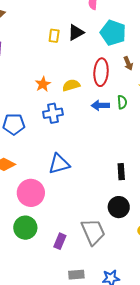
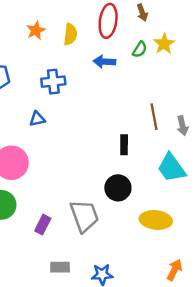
yellow semicircle: (71, 85) -> (70, 34), turned 108
green semicircle: (122, 102) -> (140, 49), moved, turned 32
blue cross: (53, 113) -> (53, 82), moved
blue triangle: (59, 164) -> (37, 119), moved, size x0.6

